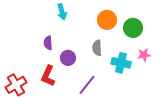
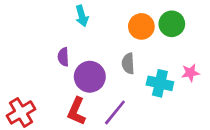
green circle: (133, 28) -> (172, 24), moved
purple circle: (68, 58) -> (90, 77), size x1.5
red L-shape: (48, 76) -> (77, 111), moved

